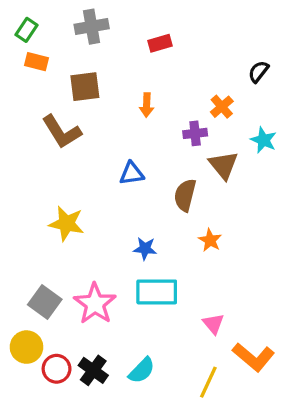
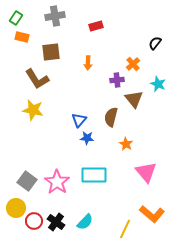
blue triangle: (132, 173) -> (79, 120), moved, turned -42
yellow star: (67, 224) -> (33, 110), moved
blue star: (145, 249) -> (87, 138), moved
pink triangle: (213, 324) -> (146, 172), moved, size x1.6

